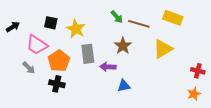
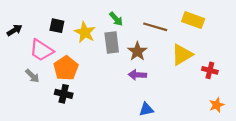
green arrow: (117, 17) -> (116, 19), moved
gray rectangle: (88, 54) -> (112, 42), moved
purple arrow: (108, 67) -> (137, 75), moved
red cross: (198, 71) -> (210, 70), moved
blue triangle: (124, 86) -> (146, 109), moved

